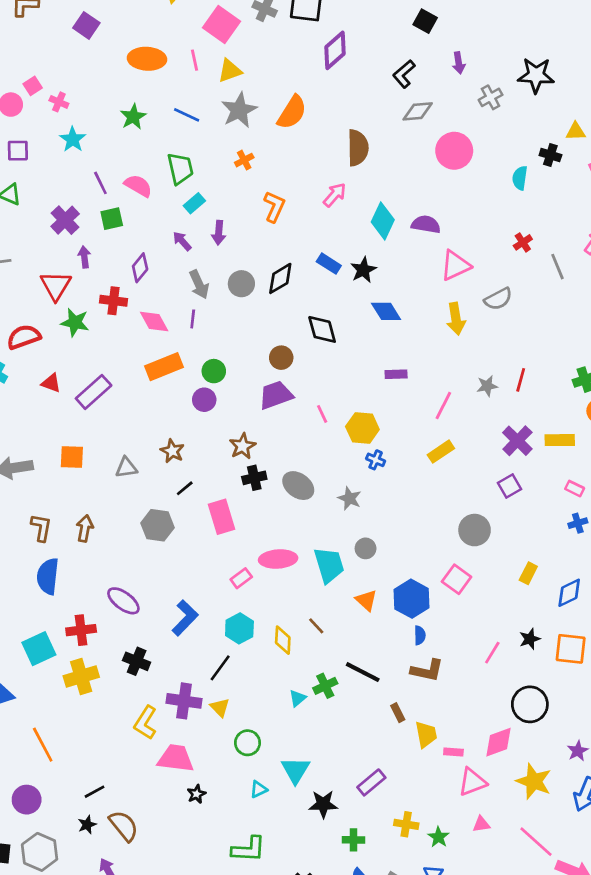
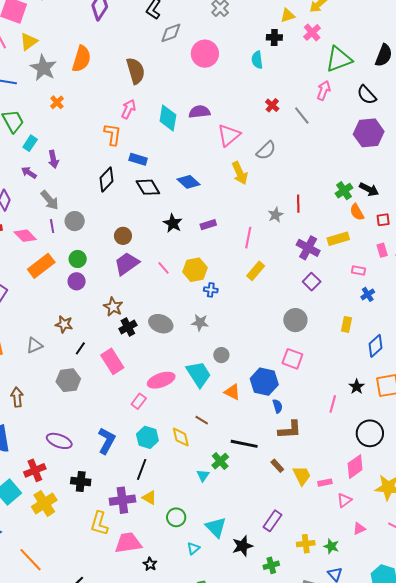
orange L-shape: (274, 207) -> (113, 134), moved
black star: (363, 270) -> (173, 223), moved
gray circle: (241, 284) -> (75, 221), moved
black diamond: (322, 329) -> (148, 187), moved
yellow rectangle: (528, 573) -> (346, 324), moved
pink triangle: (472, 782) -> (344, 500), size x0.7

